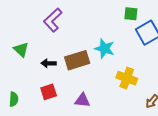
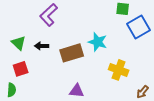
black arrow: (49, 63) -> (42, 46), moved
red square: (49, 92) -> (21, 69), moved

